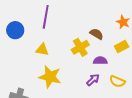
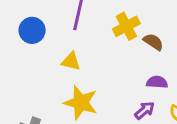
yellow cross: (80, 47) -> (126, 26), moved

